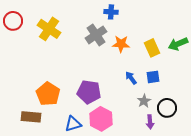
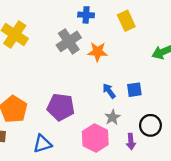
yellow rectangle: (152, 48) -> (126, 21), moved
gray star: (144, 101) -> (113, 117), moved
pink hexagon: (101, 119) -> (95, 138), moved

